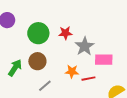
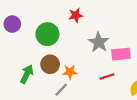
red star: (65, 33) -> (76, 15), moved
orange star: (72, 72) -> (70, 72), moved

